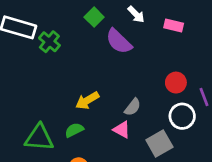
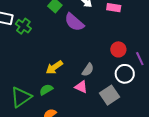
green triangle: (39, 138) -> (21, 97), turned -35

